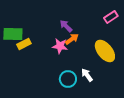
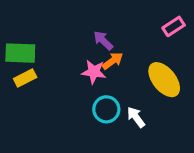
yellow rectangle: (24, 44) -> (25, 78), moved
cyan circle: (68, 79) -> (106, 109), moved

